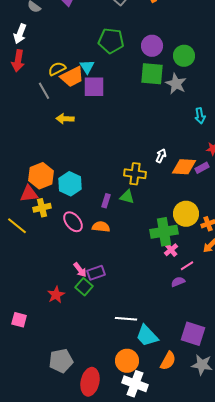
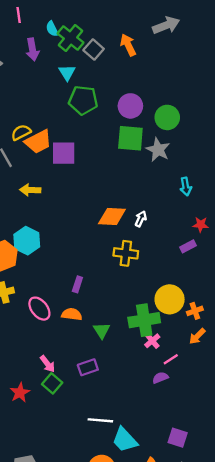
cyan triangle: (87, 67) -> (67, 73), moved
white arrow: (161, 156) -> (141, 219), moved
orange diamond: (184, 167) -> (112, 216), moved
yellow cross: (135, 174) -> (126, 253), moved
cyan hexagon: (70, 184) -> (27, 241), moved
green triangle: (127, 197) -> (102, 330), moved, turned 42
purple rectangle: (96, 273) -> (88, 367), moved
purple square: (193, 334) -> (178, 438), size x0.7

